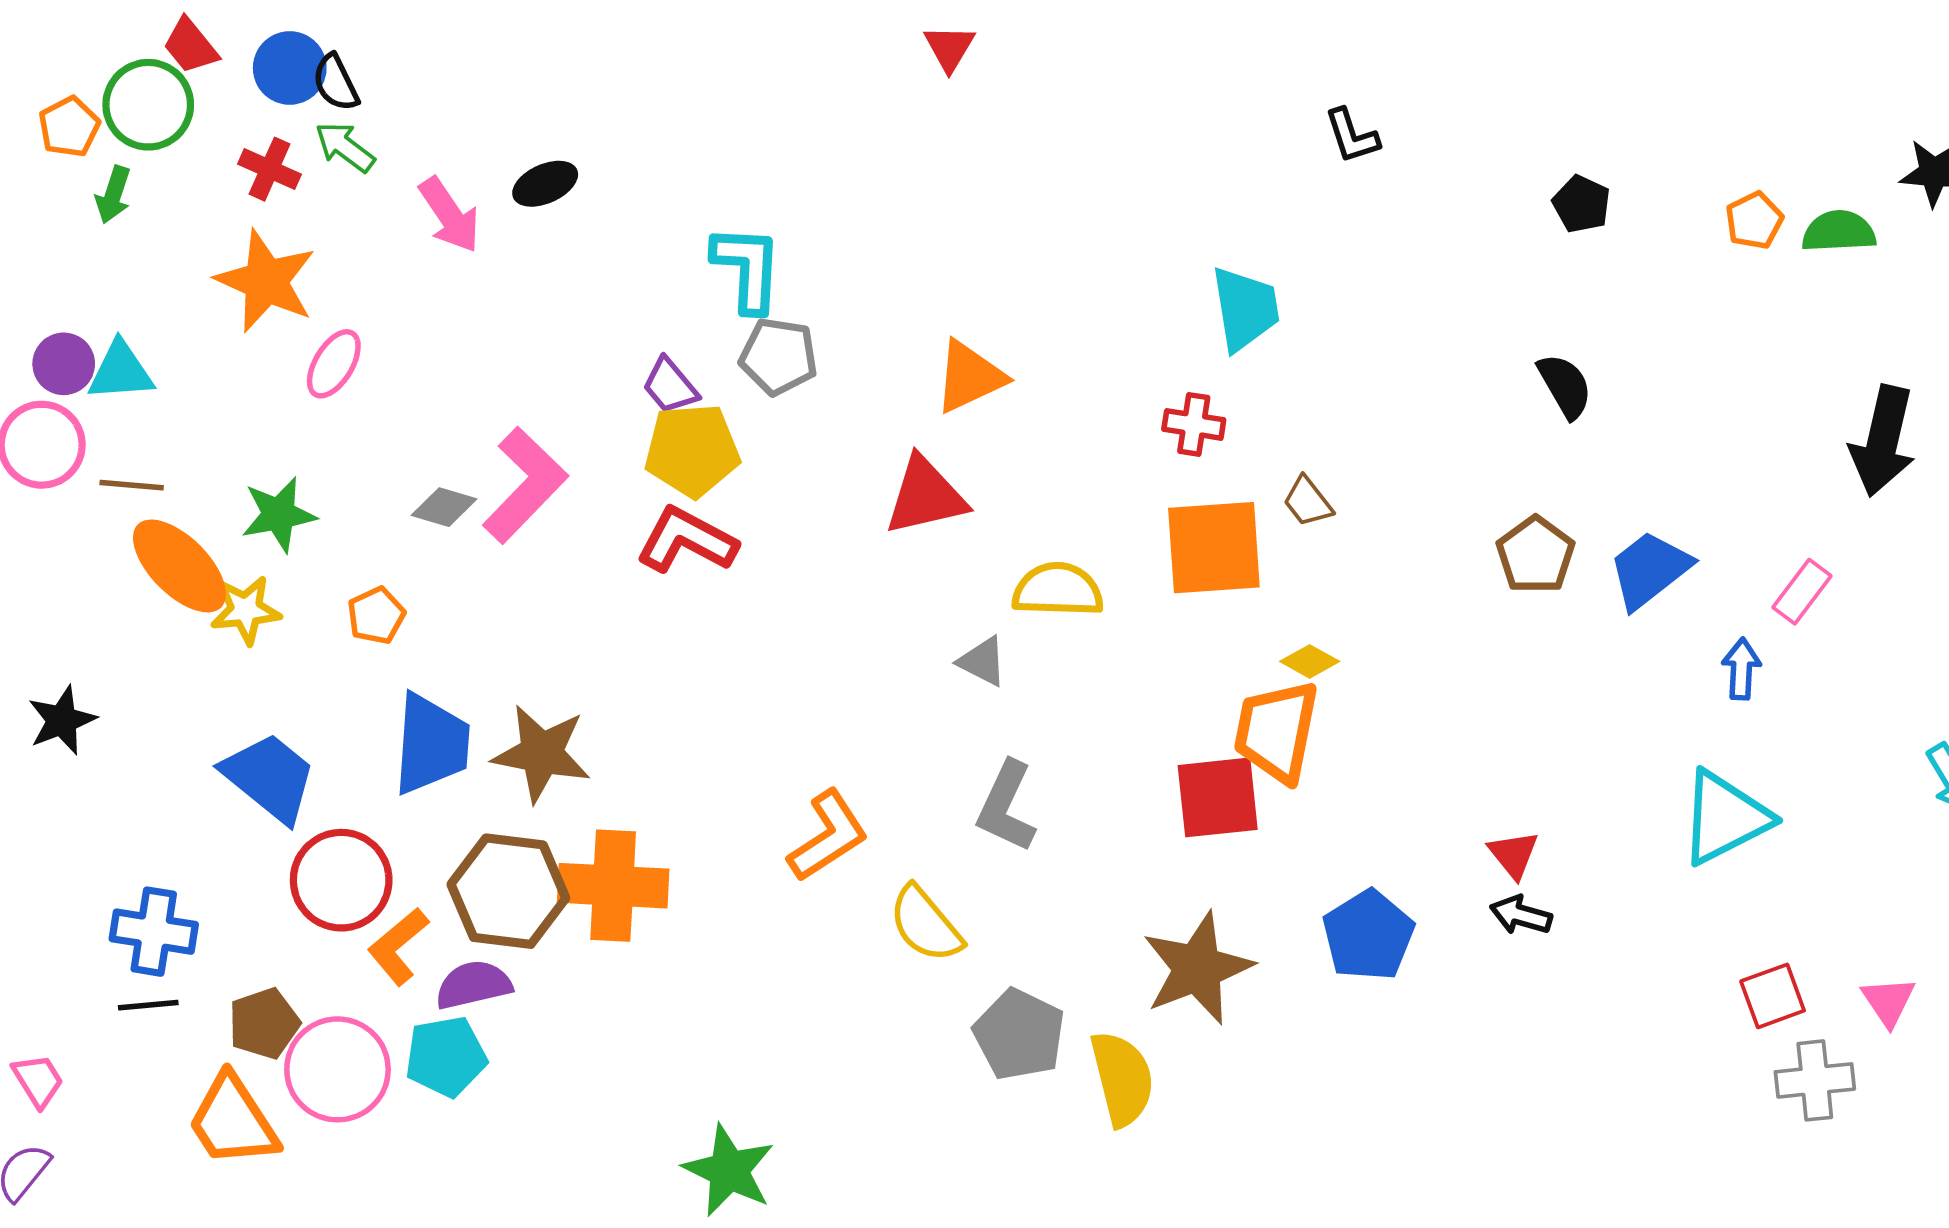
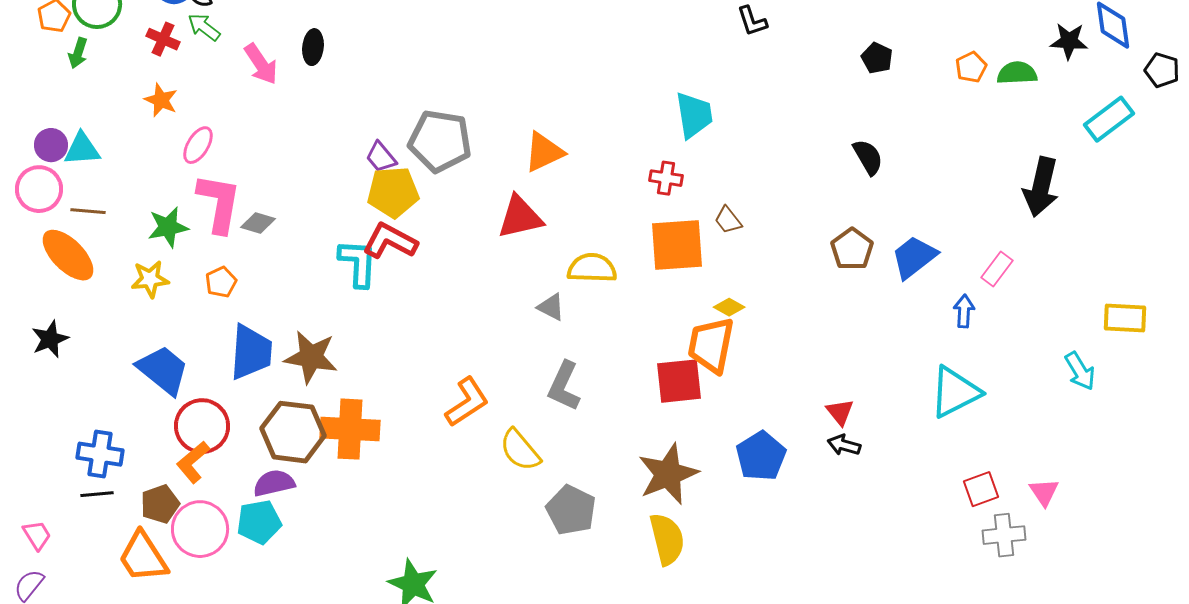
black ellipse: (545, 184) -> (313, 47), turned -60
cyan L-shape: (747, 268) -> (358, 263), moved
orange star: (266, 281) -> (161, 100), size x0.6
gray pentagon: (778, 356) -> (440, 141), size x1.5
pink L-shape: (525, 485) -> (219, 203), moved, turned -34
orange ellipse: (179, 566) -> (68, 255), moved
orange L-shape: (398, 946) -> (193, 462), moved
yellow semicircle: (1122, 1079) -> (667, 539), moved

